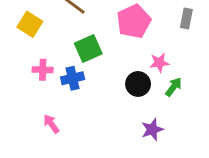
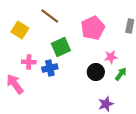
pink arrow: (51, 124) -> (15, 84), moved, size x1.5

